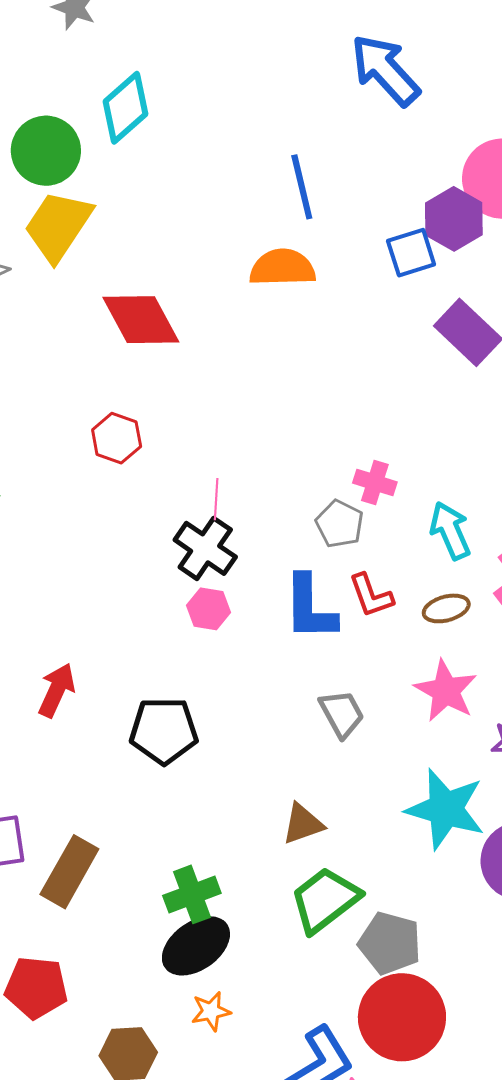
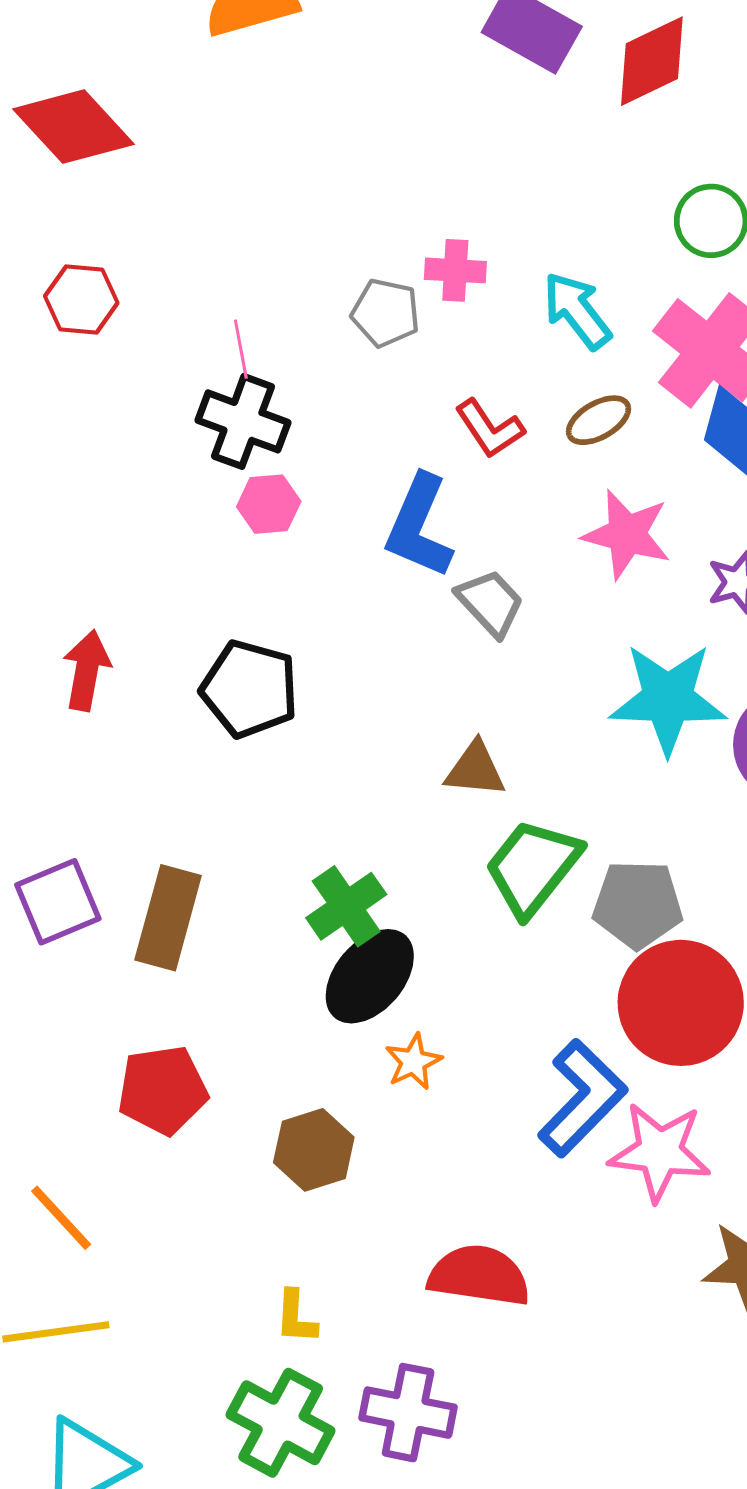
gray pentagon: (340, 524) -> (386, 313), moved
blue L-shape: (310, 608) -> (419, 526), moved, turned 38
black pentagon: (164, 731) -> (249, 689), turned 30
brown triangle: (303, 824) -> (475, 769), turned 39

